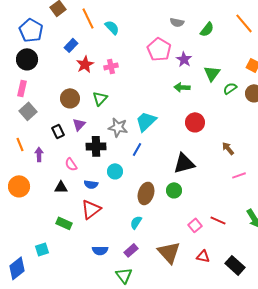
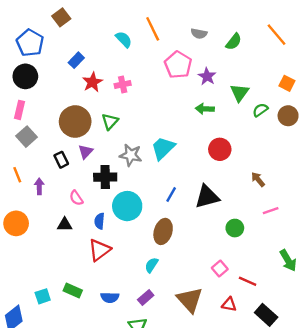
orange line: (88, 18) -> (153, 29), moved
brown circle: (70, 98) -> (75, 122), size x1.4
blue line: (137, 149) -> (171, 194), moved
cyan circle: (115, 171) -> (127, 206), size x1.6
blue semicircle: (91, 184) -> (99, 221), turned 88
green circle: (174, 190) -> (235, 228), moved
red line: (218, 220) -> (248, 281), moved
green rectangle: (64, 223) -> (73, 291), moved

